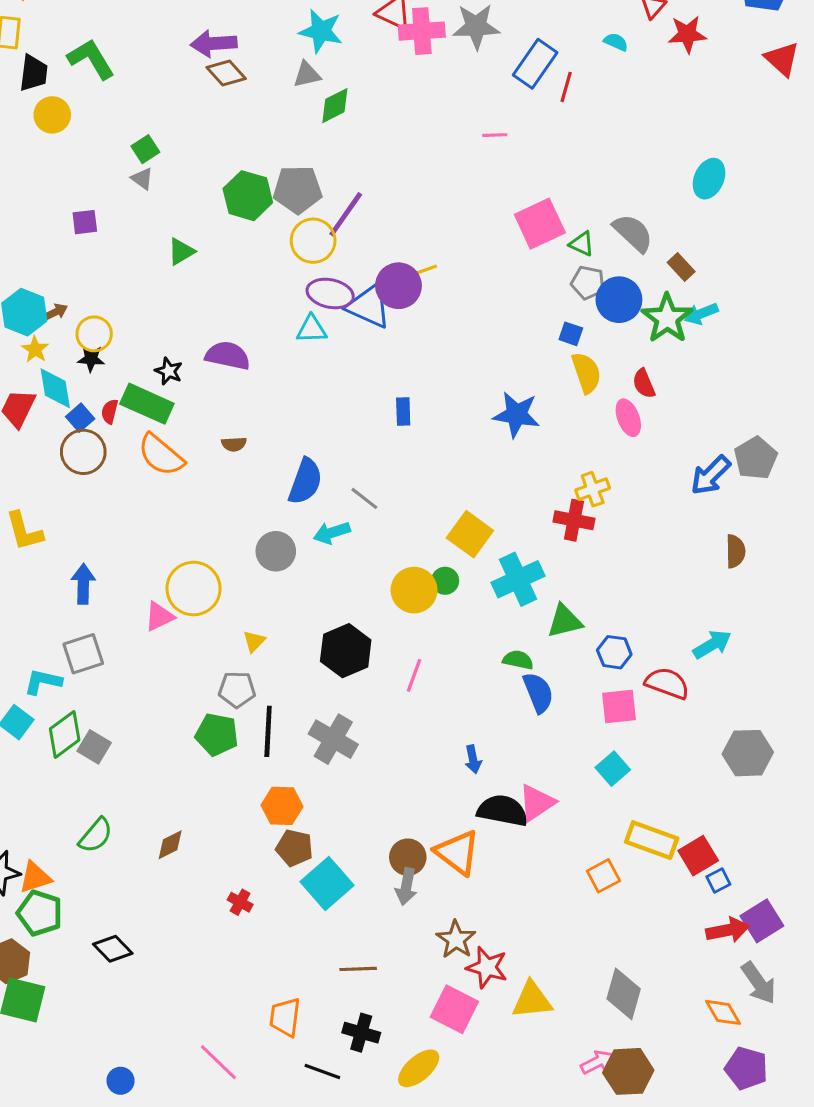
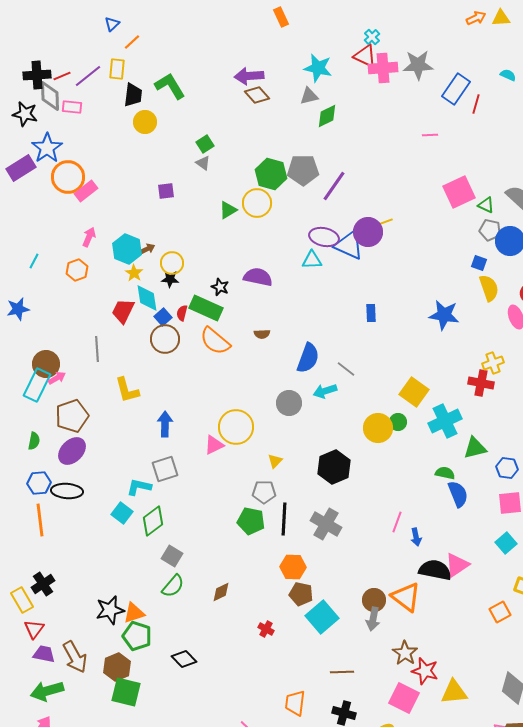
yellow circle: (313, 241) -> (257, 203), moved
pink line: (414, 675) -> (397, 522), moved
gray square: (94, 747) -> (172, 556), moved

